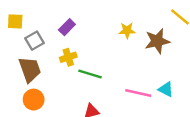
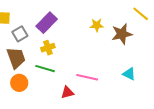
purple rectangle: (67, 27) -> (47, 23), size x1.5
green line: (90, 74) -> (45, 69), moved
pink line: (138, 93) -> (87, 77), moved

